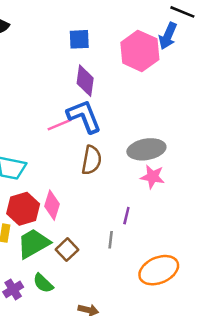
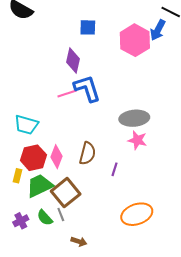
purple diamond: (85, 81) -> (73, 61), moved
brown semicircle: (92, 160) -> (87, 153), moved
gray line: (111, 240) -> (61, 215), moved, turned -32
brown square: (67, 250) -> (66, 193), size x1.6

